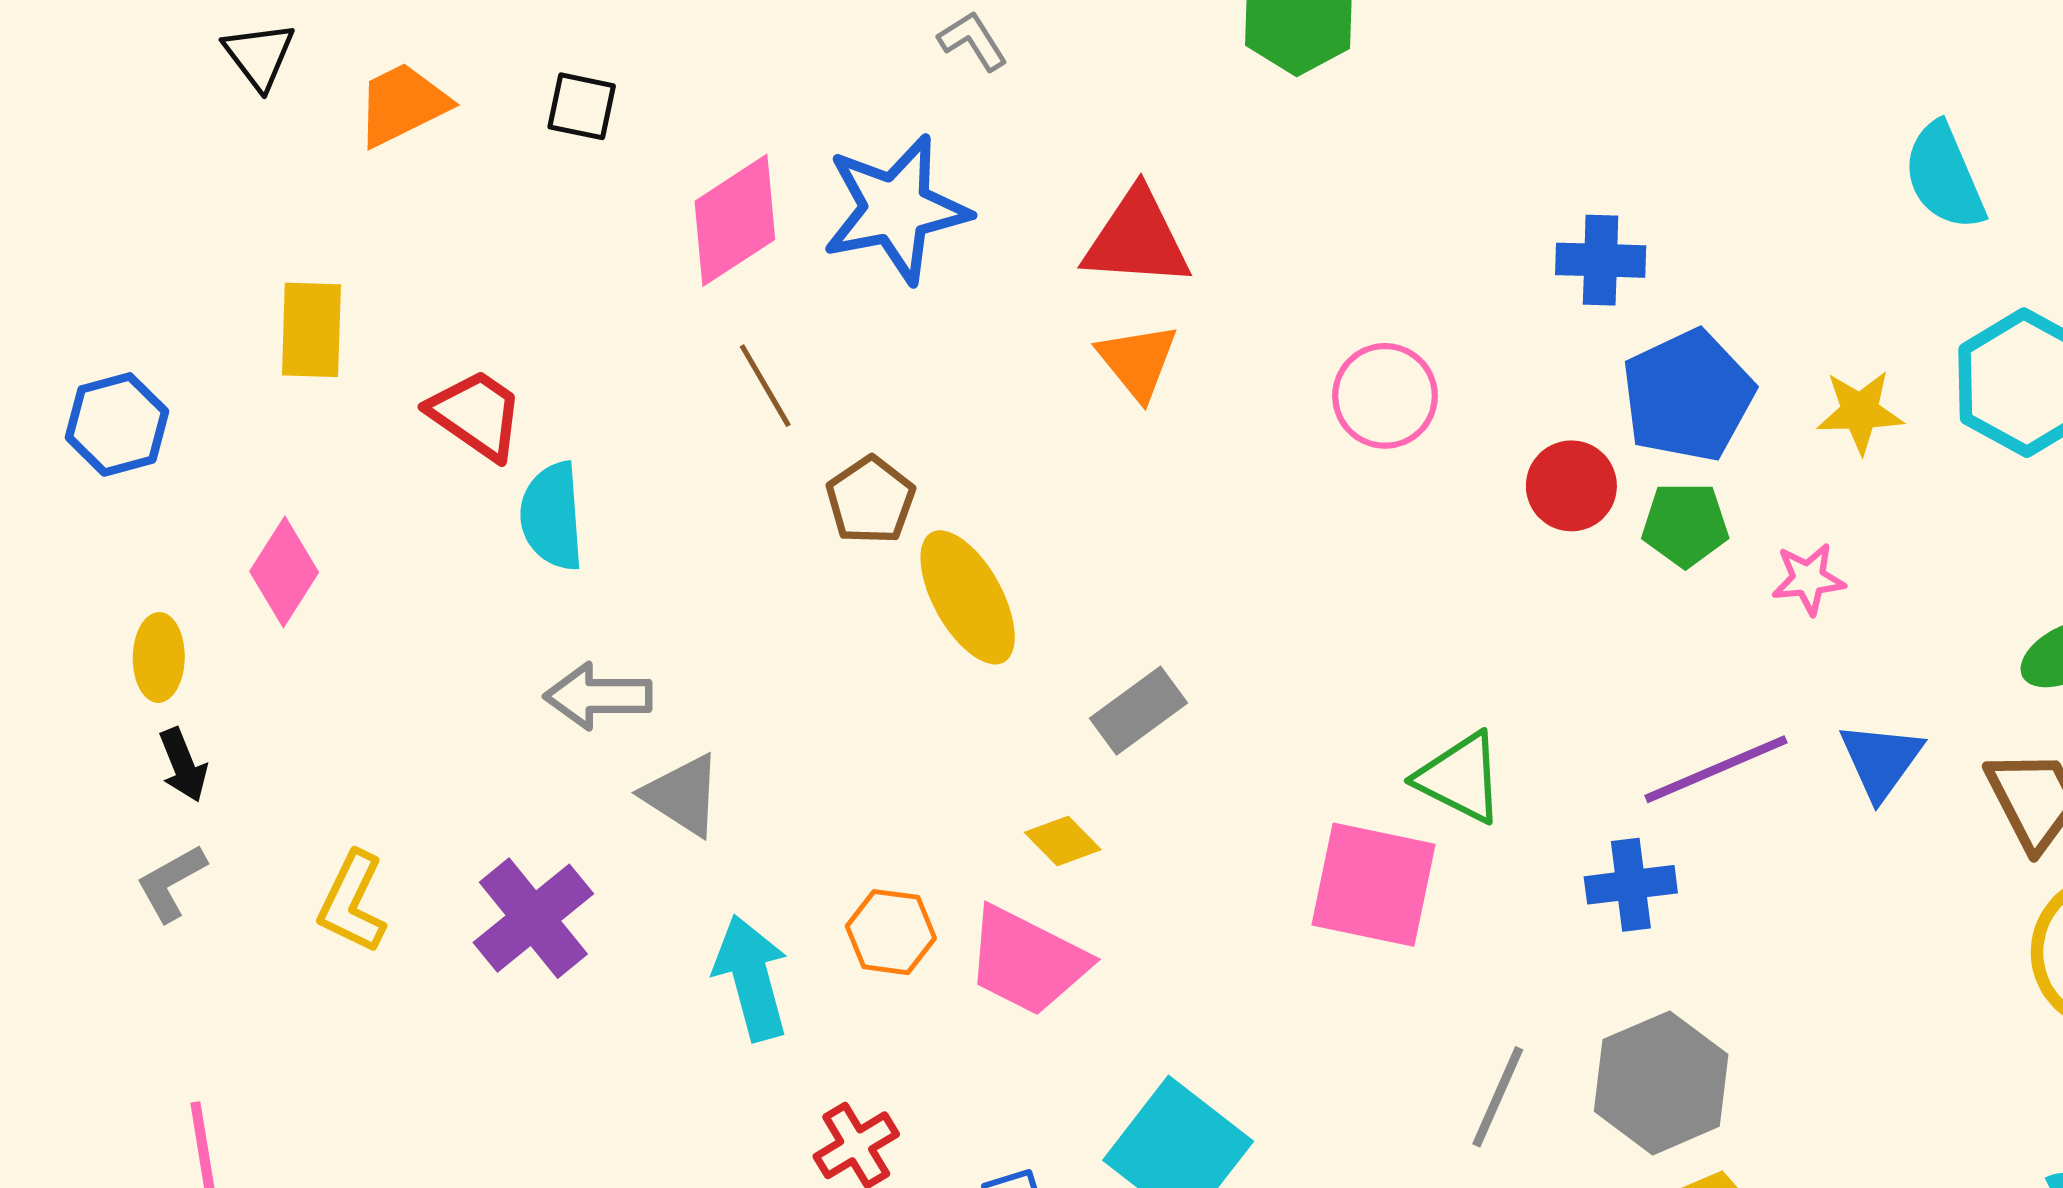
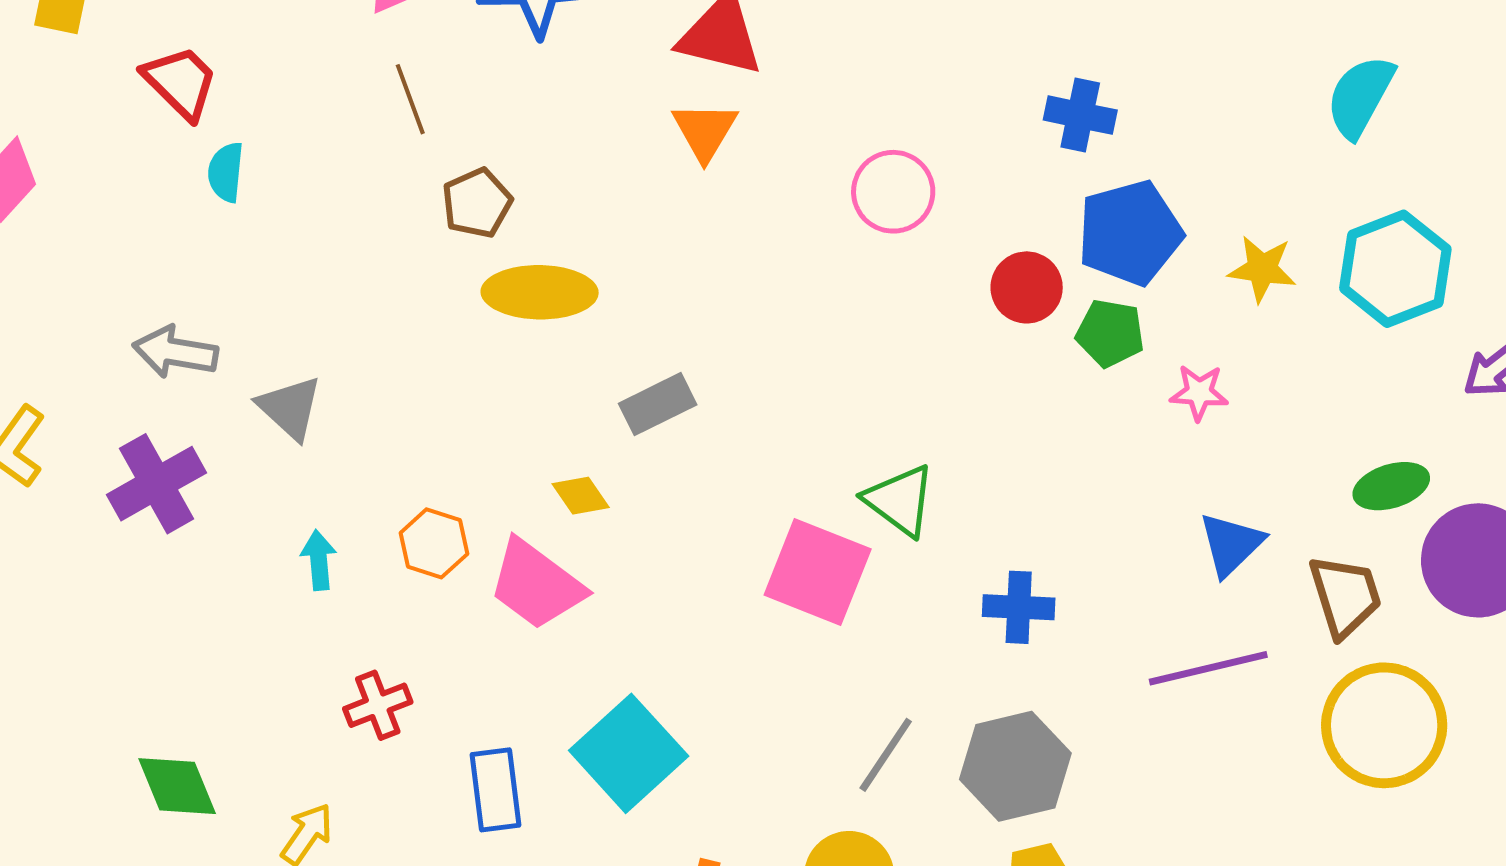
cyan semicircle: (1944, 176) -> (1360, 96), turned 42
cyan semicircle: (552, 516) -> (226, 172), size x0.7
yellow ellipse: (968, 597) -> (540, 292), turned -70
gray arrow: (598, 696) -> (175, 352), moved
purple line: (1716, 769) -> (1208, 668), moved
cyan arrow: (751, 978) -> (319, 560), size x0.6

